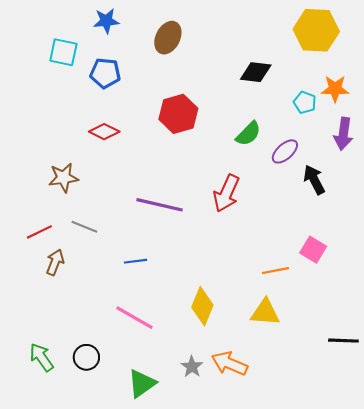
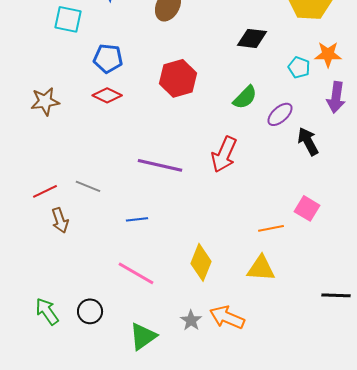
blue pentagon: (105, 73) -> (108, 58), moved
brown star: (63, 178) -> (45, 101), moved
brown arrow: (55, 262) -> (60, 220), turned 140

